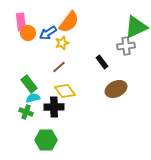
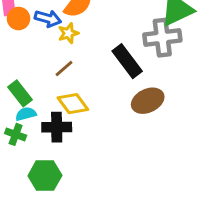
blue arrow: (48, 33) -> (48, 19), turned -132
gray cross: (126, 46) -> (162, 38), size x1.4
black rectangle: (102, 62) -> (127, 61), size x1.6

